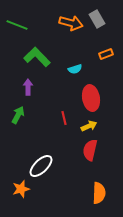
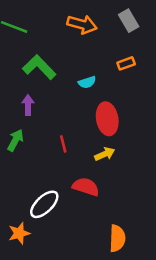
gray rectangle: (97, 19) -> (129, 21), moved
red line: (64, 118) -> (63, 144), moved
red semicircle: (90, 150) -> (86, 187), moved, turned 95

